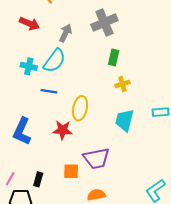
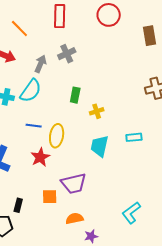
gray cross: (104, 23) -> (67, 54), moved, size x0.7
green rectangle: (114, 57) -> (75, 95), moved
blue line: (49, 91) -> (34, 126), moved
red star: (63, 130) -> (40, 157), turned -30

